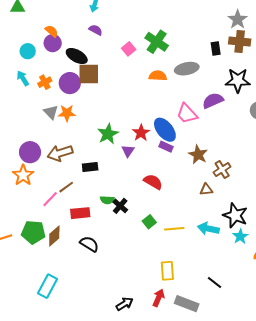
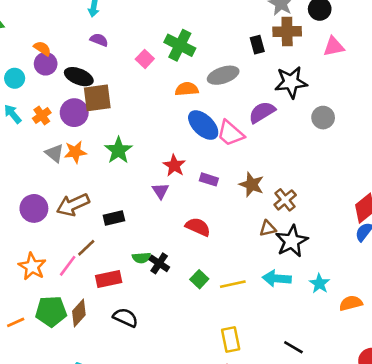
blue ellipse: (165, 130) -> (203, 125), moved
green star: (108, 134) -> (118, 150), moved
orange star: (23, 175) -> (32, 266), moved
black star: (235, 215) -> (292, 241), moved, turned 30

